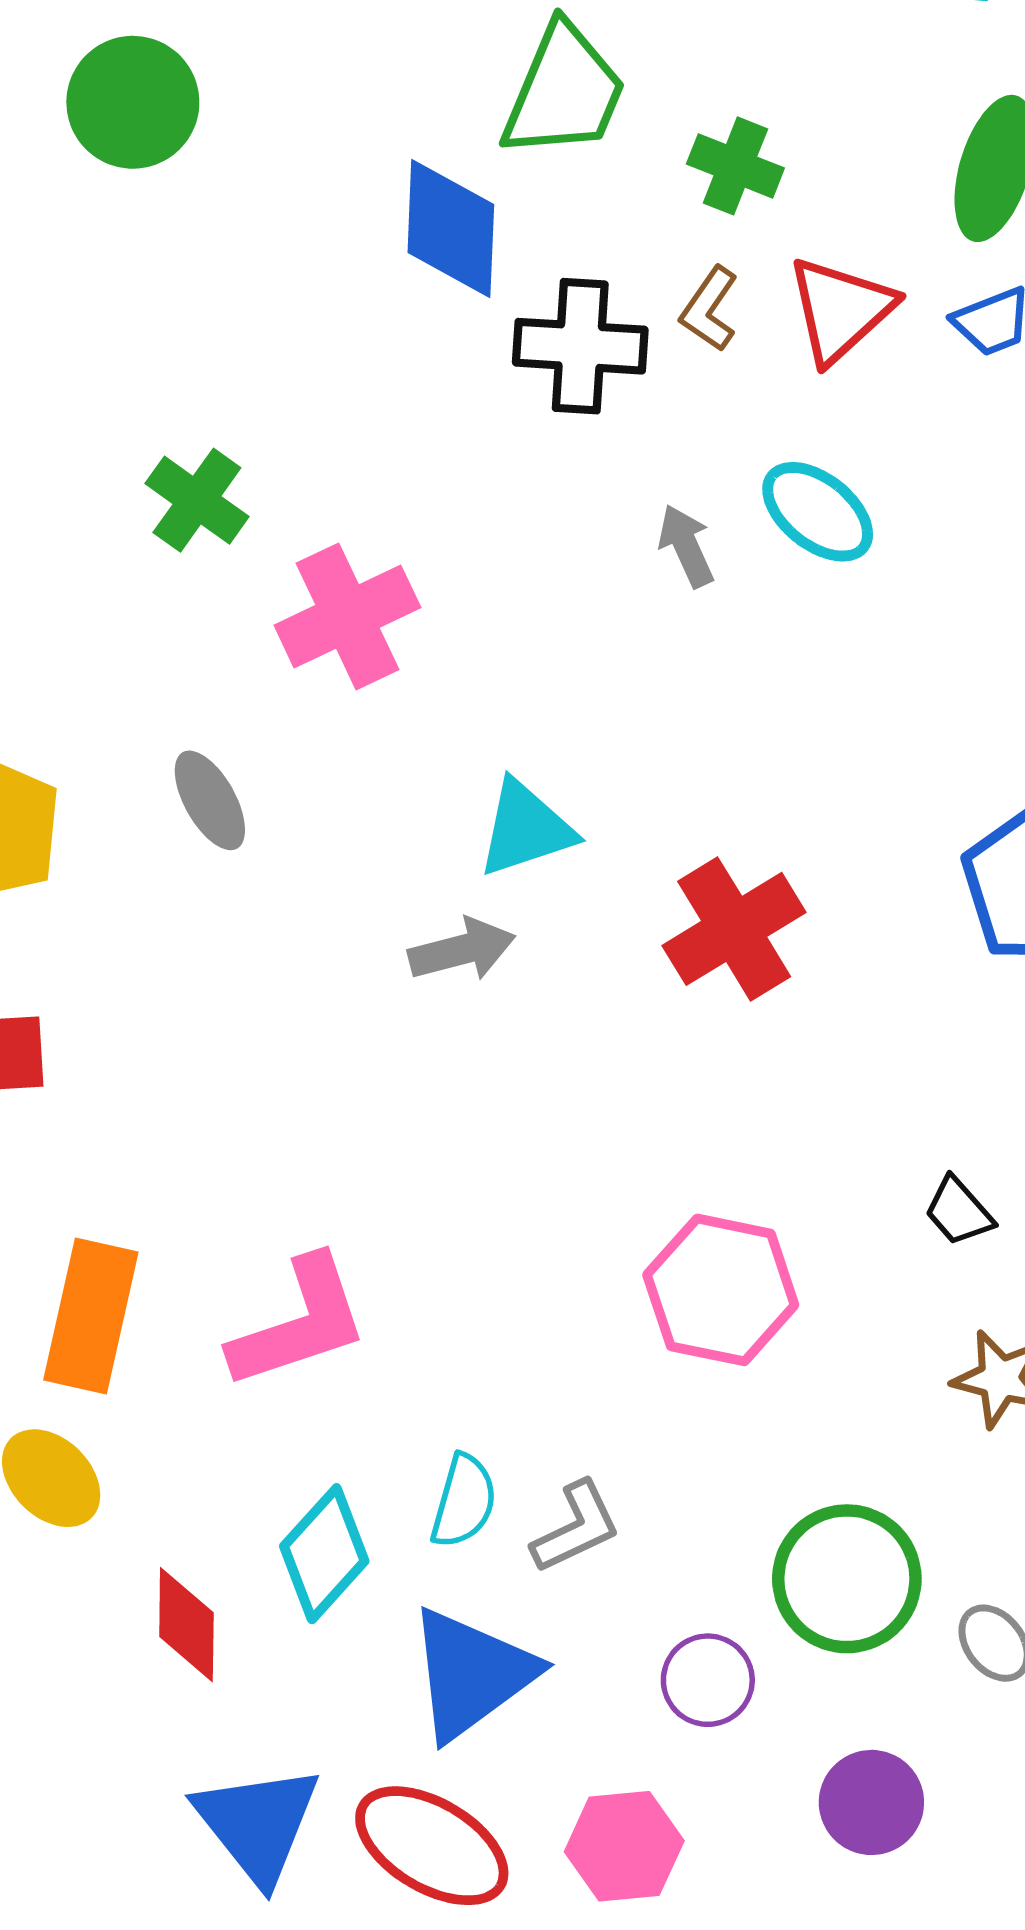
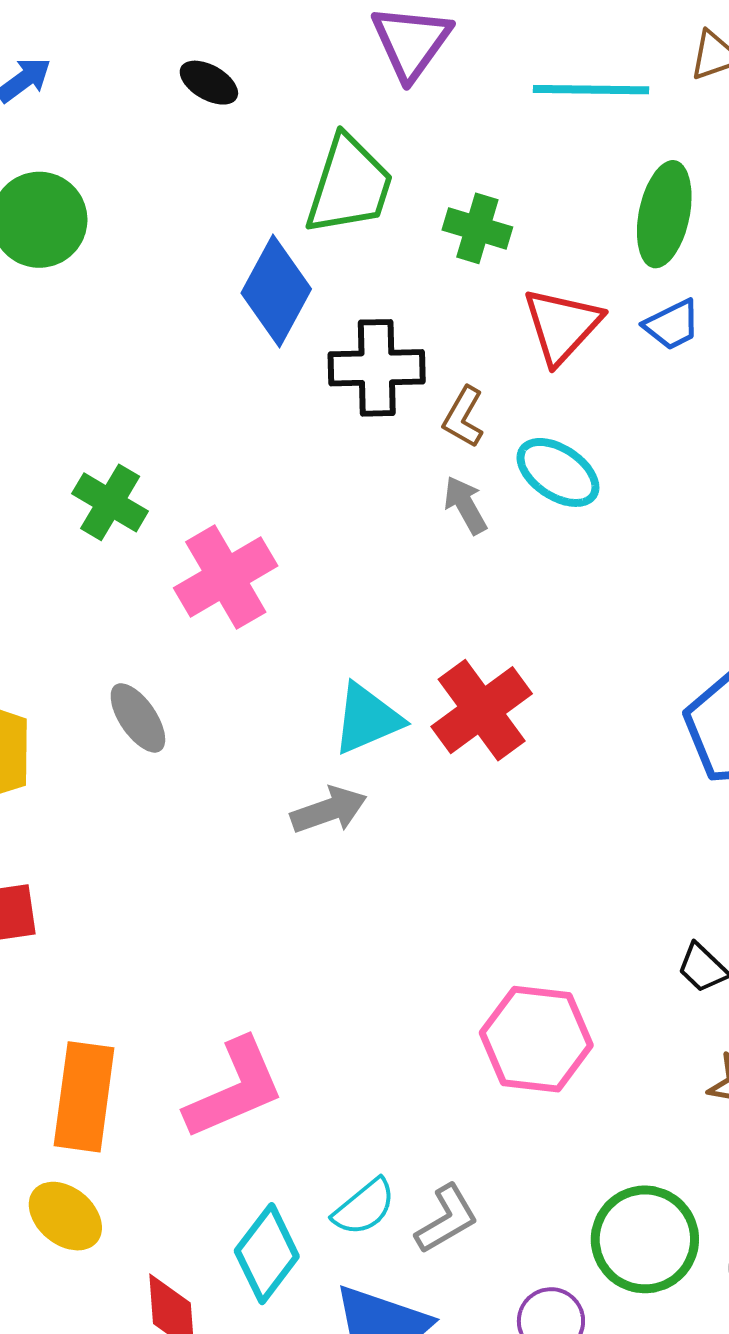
blue diamond: (451, 228) -> (276, 291), turned 31
brown L-shape: (709, 309) -> (463, 417), moved
red cross: (734, 929) -> (482, 710), moved
cyan semicircle: (464, 1501) -> (364, 1207), turned 40

